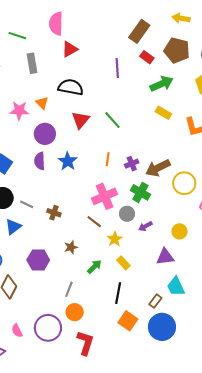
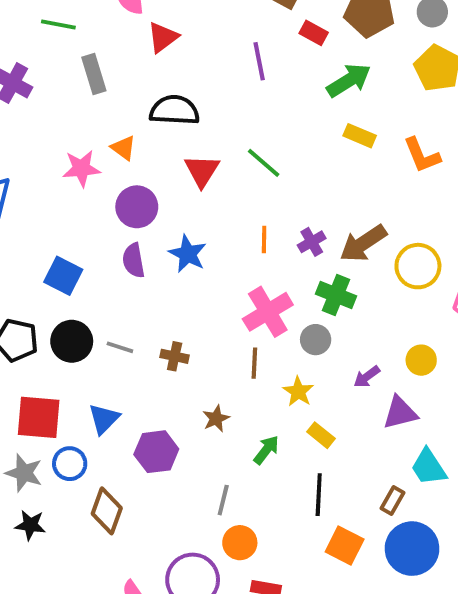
brown line: (94, 222) -> (254, 363), turned 63
purple arrow: (145, 226) -> (367, 377), moved
blue triangle: (13, 227) -> (104, 419), moved

